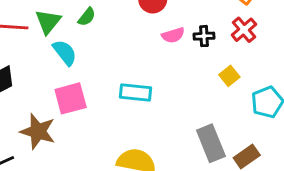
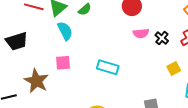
black cross: (204, 36) -> (162, 38), turned 32
pink square: (71, 98) -> (63, 63), size x0.7

